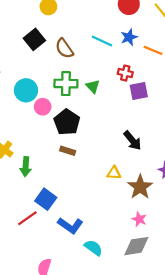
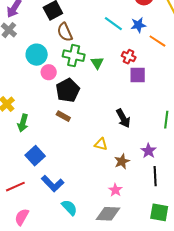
brown semicircle: (64, 48) -> (65, 32), moved
brown star: (140, 187) -> (122, 161), size x0.7
red line: (27, 218) -> (15, 187), moved

